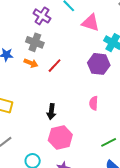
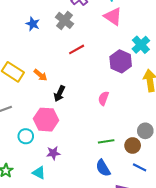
pink triangle: (91, 23) -> (113, 17), moved
orange arrow: (31, 63) -> (40, 75), moved
pink hexagon: (60, 138) -> (46, 120), moved

